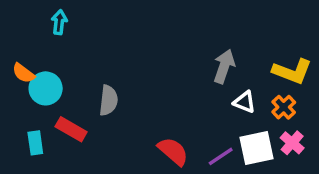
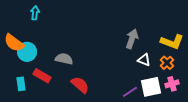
orange semicircle: (23, 73) -> (14, 43), size x1.5
gray semicircle: (108, 100) -> (64, 59), turned -84
pink cross: (292, 143) -> (172, 84), turned 32
red semicircle: (173, 151) -> (80, 85), moved

